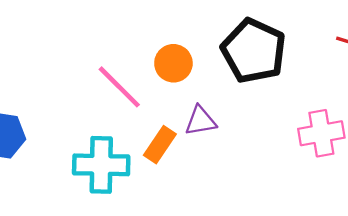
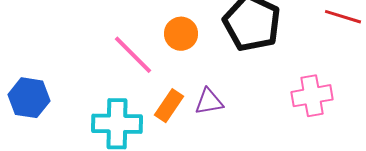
purple triangle: (201, 121) -> (209, 102), moved

